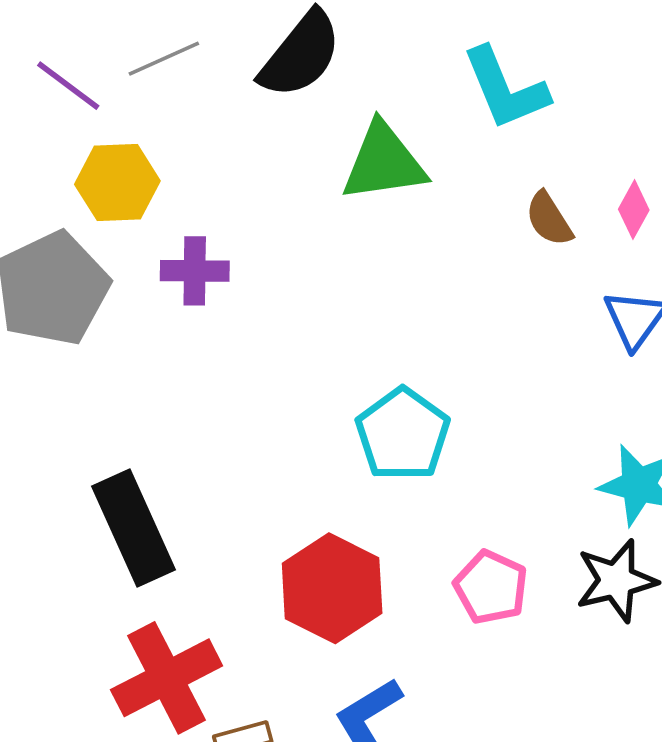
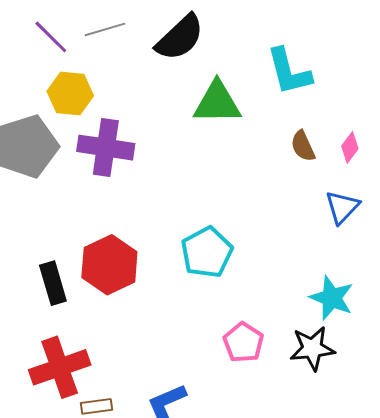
purple cross: (195, 271) -> (106, 148), size x1.5
black rectangle: (134, 528) -> (53, 283), size x0.7
red hexagon: (332, 588) -> (109, 265), moved

